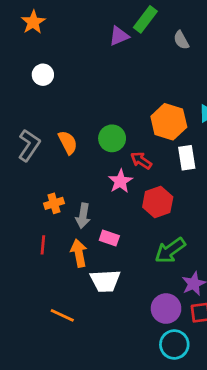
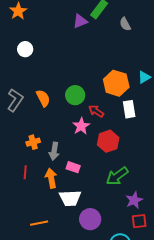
purple circle: (166, 309) -> (90, 219), moved
orange line: (62, 315) -> (39, 223), turned -36

